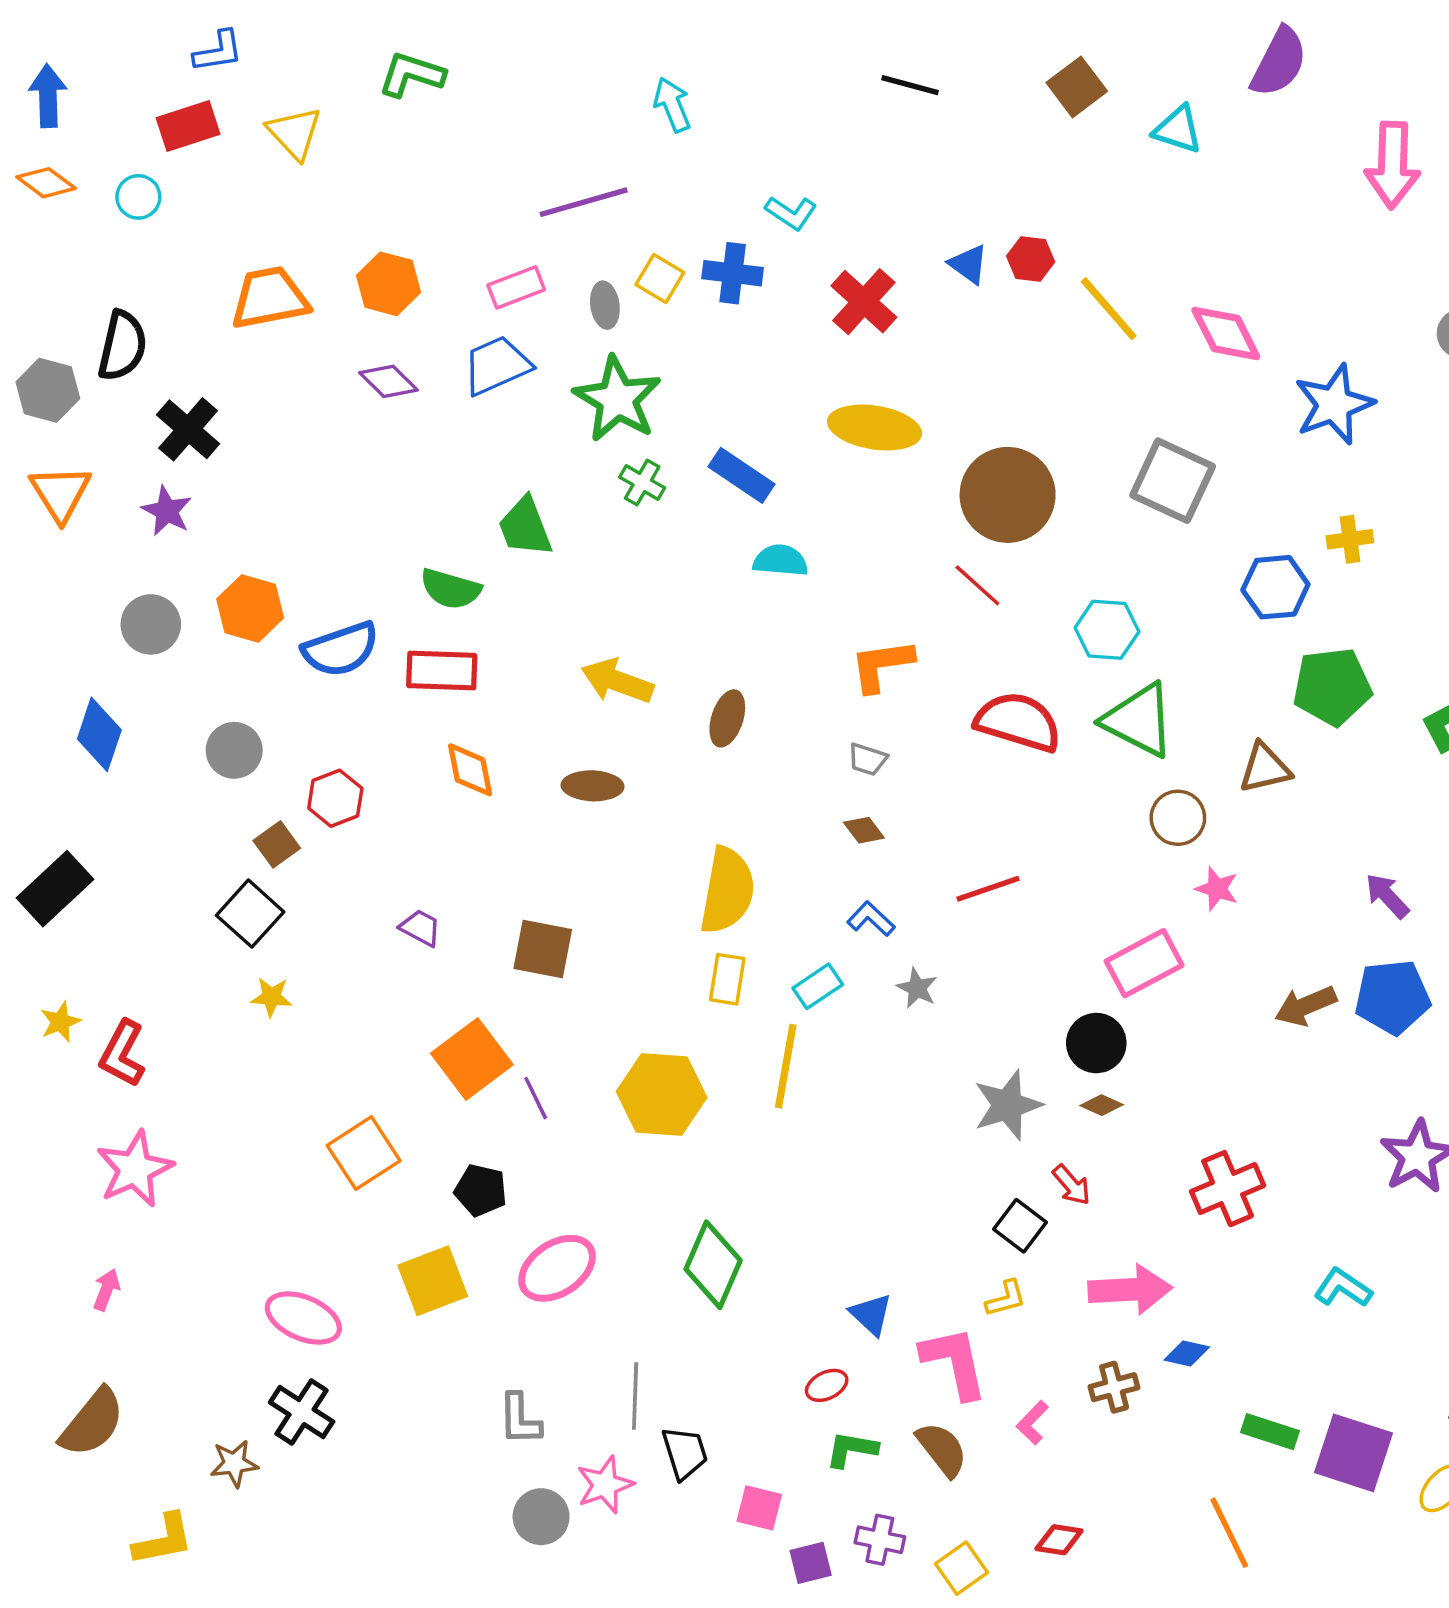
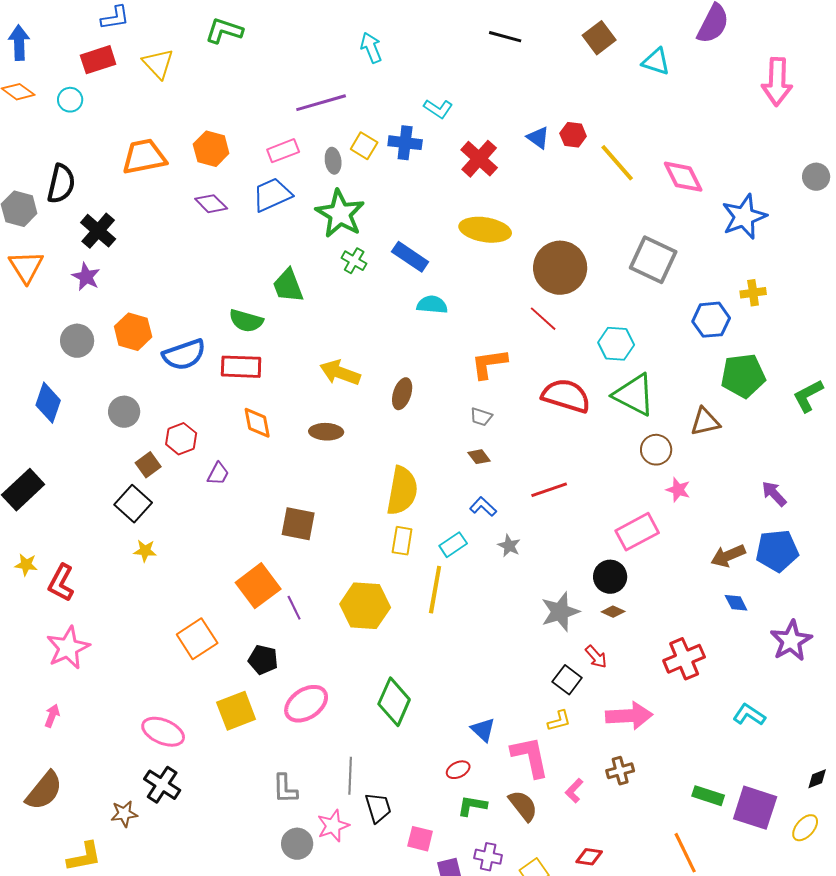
purple trapezoid: (420, 928) -> (218, 474), moved, turned 90
yellow star: (60, 1022) -> (26, 565), turned 30
blue diamond: (1187, 1353) -> (736, 603), moved, turned 50

